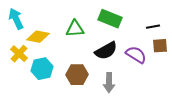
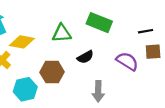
black semicircle: (106, 51) -> (85, 57), moved, size x0.7
cyan hexagon: (42, 69) -> (25, 89), moved
brown hexagon: (77, 75) -> (52, 72), moved

